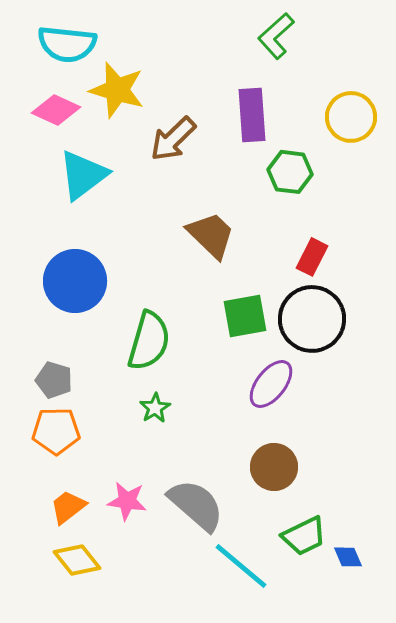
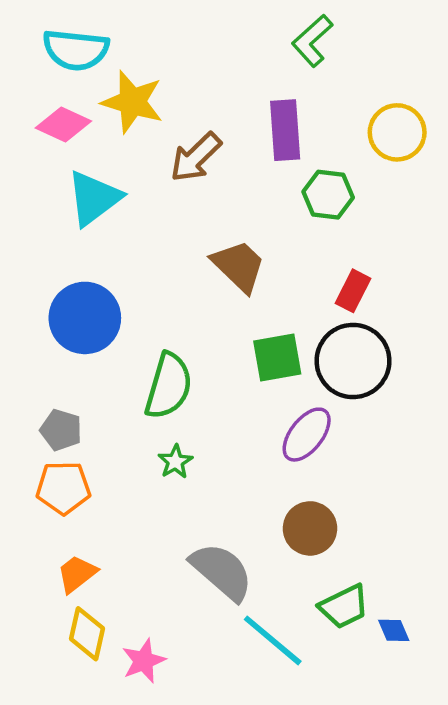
pink star: (127, 501) -> (144, 661), moved, turned -30
yellow diamond: (77, 560) -> (87, 634), turned 51

